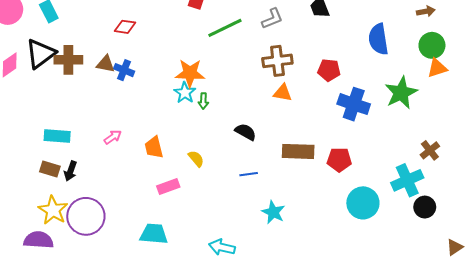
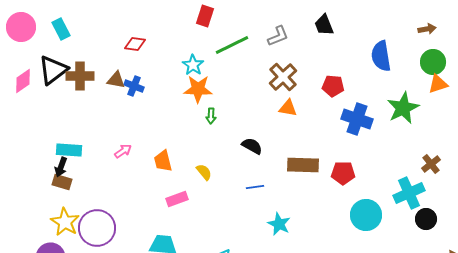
brown cross: (277, 61) -> (283, 77), turned -36
cyan star: (185, 93) -> (193, 65), moved
black arrow: (70, 171) -> (61, 167), moved

